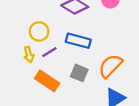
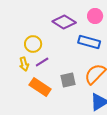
blue rectangle: (78, 41) -> (89, 42), moved
gray square: (79, 73) -> (68, 80), turned -35

